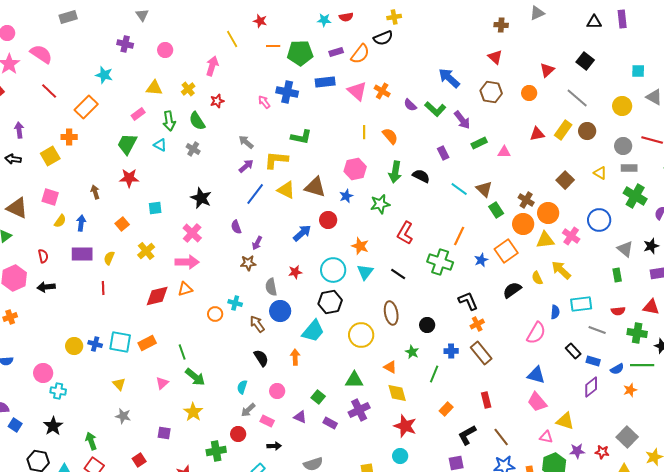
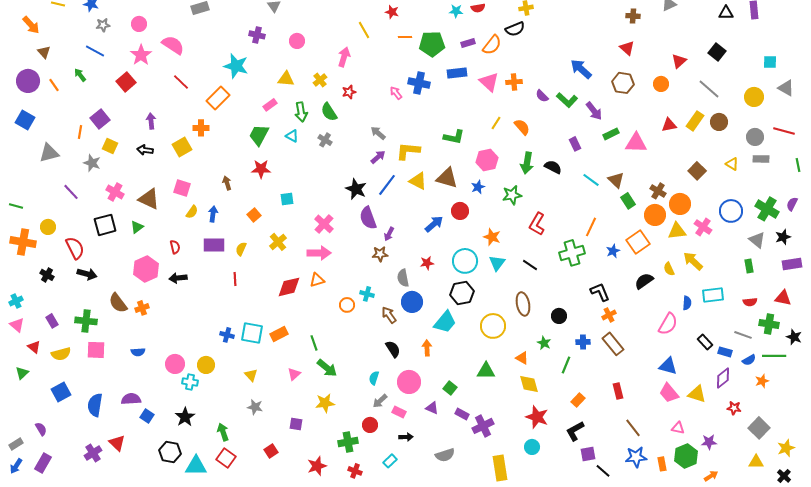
cyan star: (104, 75) -> (236, 66), size x1.4
orange cross: (382, 91) -> (514, 82), turned -35
yellow line: (364, 132) -> (496, 123), turned 32
green L-shape: (301, 137) -> (454, 137), moved
pink triangle: (504, 152) -> (636, 143), size x1.6
green cross: (635, 196) -> (767, 209), moved
black star: (201, 198) -> (356, 189), moved
purple semicircle: (236, 227) -> (368, 218), size x1.6
green cross: (440, 262) -> (572, 253), turned -35
gray line: (597, 330) -> (743, 335), moved
yellow circle: (74, 346) -> (206, 365), moved
pink circle: (277, 391) -> (409, 382), size x1.5
purple cross: (359, 410) -> (483, 426), moved
yellow star: (193, 412) -> (325, 403), turned 30
yellow triangle: (565, 421) -> (697, 394), moved
black L-shape: (467, 435) -> (575, 431), moved
red star: (602, 452) -> (734, 408), moved

